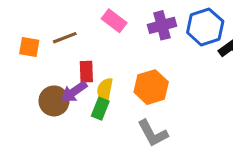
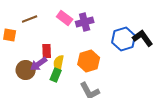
purple cross: (162, 25) -> (85, 22), moved
blue hexagon: (205, 27) -> (124, 39), moved
brown line: (65, 38) -> (30, 19), moved

